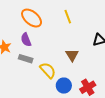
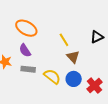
yellow line: (68, 17) -> (64, 40), moved
blue circle: (64, 86) -> (74, 79), moved

